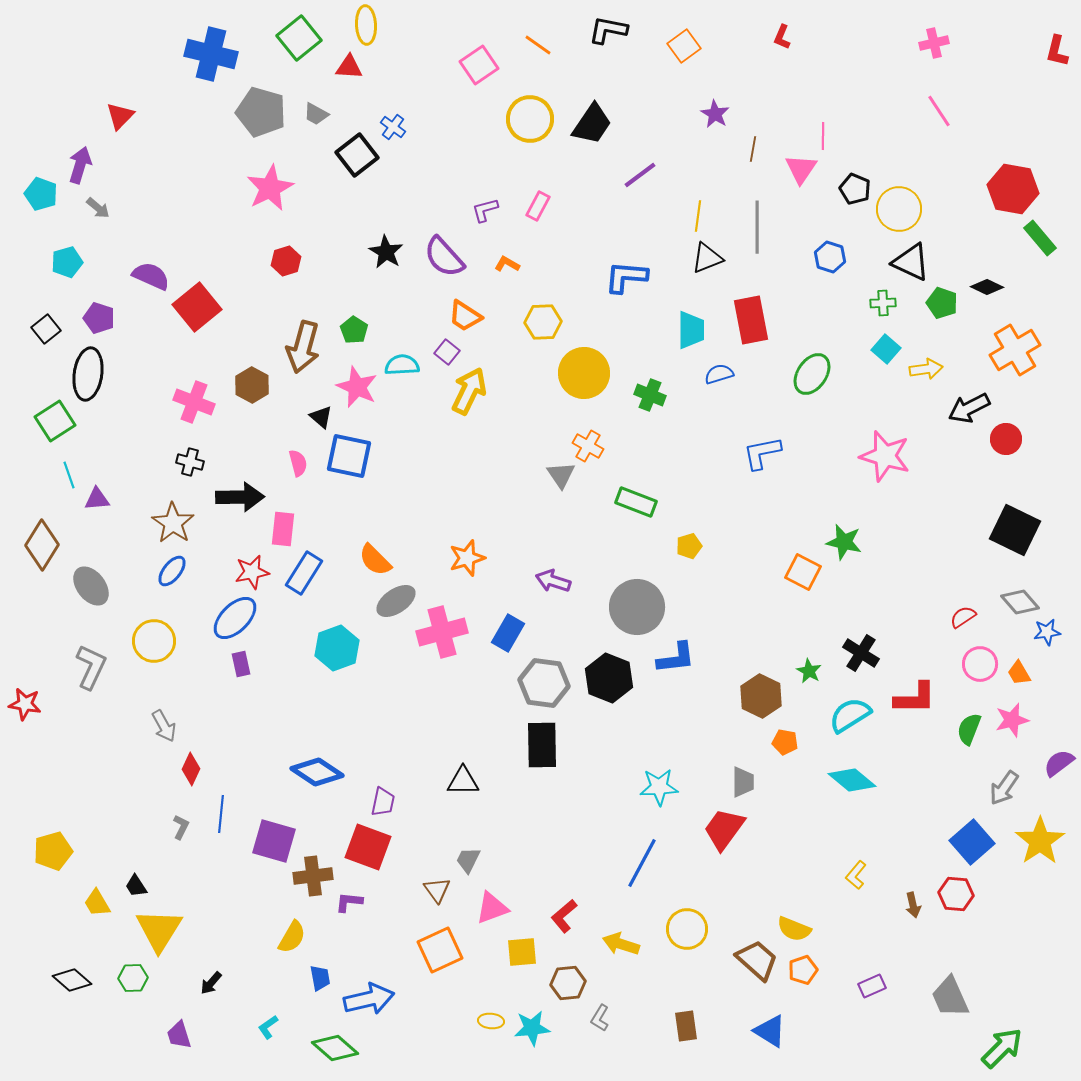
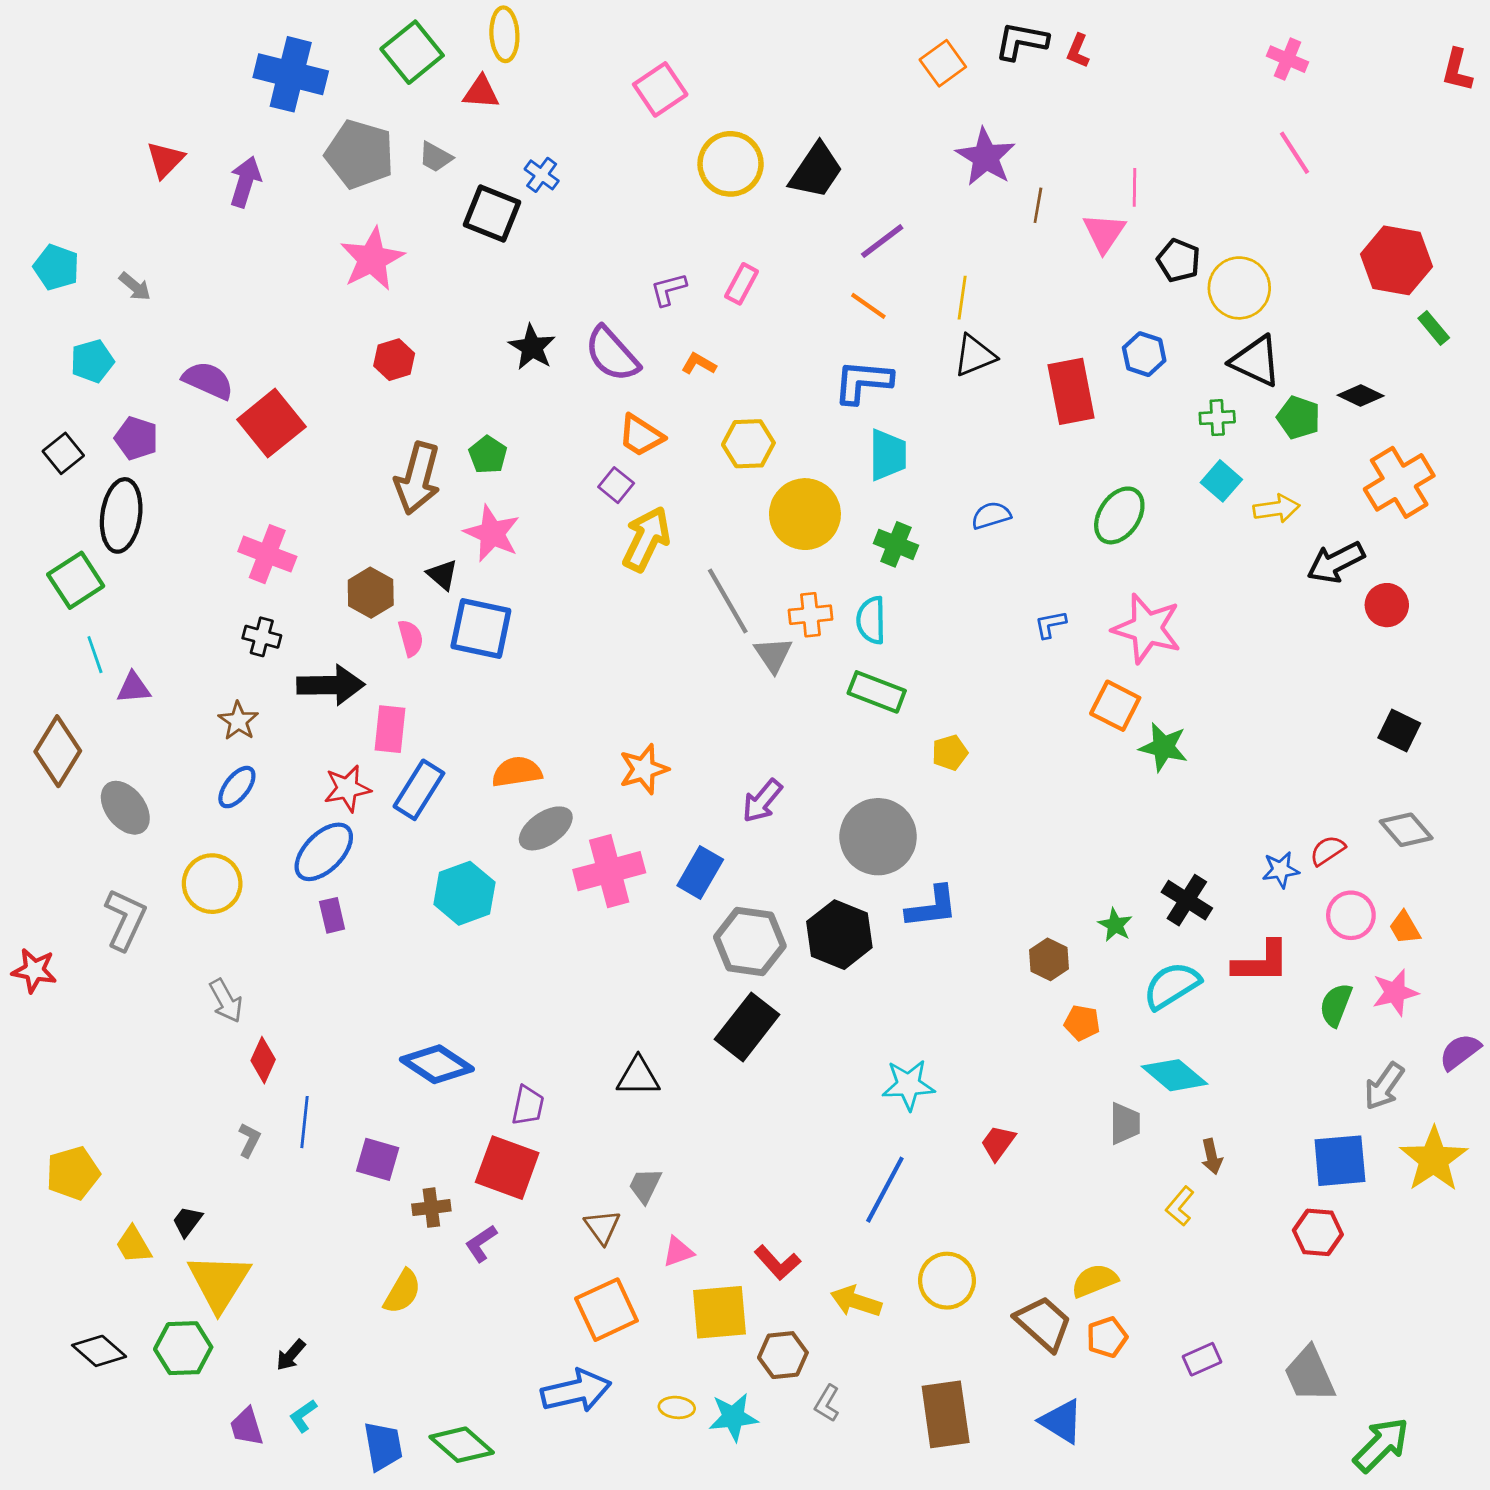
black L-shape: (608, 30) -> (1021, 41), moved
pink cross: (934, 43) -> (1288, 59), turned 36
orange line: (538, 45) -> (868, 306), moved
purple star: (715, 114) -> (986, 157), size x1.5
black square: (357, 155) -> (492, 214), turned -30
purple arrow: (80, 165) -> (245, 182), moved
gray line: (757, 227) -> (728, 601), moved, turned -30
green rectangle: (1040, 238) -> (1434, 328), size x0.7
red rectangle: (751, 320) -> (1071, 391), moved
cyan trapezoid: (691, 330) -> (888, 455), moved
cyan semicircle: (402, 365) -> (871, 620), moved, turned -88
brown hexagon: (252, 385) -> (371, 593), moved
orange cross: (588, 446) -> (810, 615), turned -36
blue L-shape: (762, 453) -> (1050, 624), size x0.6
pink star: (885, 456) -> (1147, 628), moved
brown star: (173, 523) -> (238, 721), size x0.7
black square: (1015, 530) -> (1399, 731), size x0.6
orange semicircle: (375, 560) -> (517, 772), turned 126
orange square: (803, 572) -> (1115, 706), moved
purple arrow: (553, 581) -> (762, 801), turned -68
blue star: (1047, 632) -> (1281, 870), moved
brown hexagon: (761, 696) -> (1049, 959), size x0.7
black rectangle: (542, 745) -> (747, 1027), turned 39
gray trapezoid: (743, 782) -> (1125, 1123), moved
red trapezoid: (724, 829) -> (998, 1143), size x0.6
purple square: (274, 841) -> (378, 1159), size x0.7
blue square: (972, 842) -> (1340, 1161), turned 36
brown cross: (313, 876) -> (431, 1208), size x0.7
black trapezoid: (136, 886) -> (187, 1221), turned 70
purple L-shape: (349, 902) -> (481, 1243), turned -40
brown arrow: (913, 905) -> (1212, 1157), moved
pink triangle: (492, 908) -> (678, 1252), size x0.7
red L-shape: (564, 916) -> (777, 1263), turned -92
yellow semicircle: (794, 929) -> (1095, 1281), turned 136
yellow square: (522, 952) -> (719, 1312), size x1.4
green hexagon: (133, 978) -> (183, 1348), size x1.4
blue trapezoid: (320, 978) -> (383, 1446), moved, size x1.4
blue arrow: (369, 999) -> (576, 1391), moved
brown rectangle: (686, 1026) -> (946, 1414), size x1.6
cyan L-shape: (268, 1027) -> (303, 1416), moved

